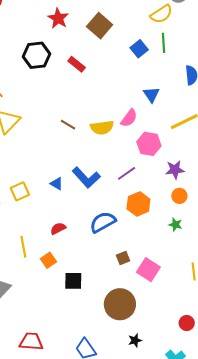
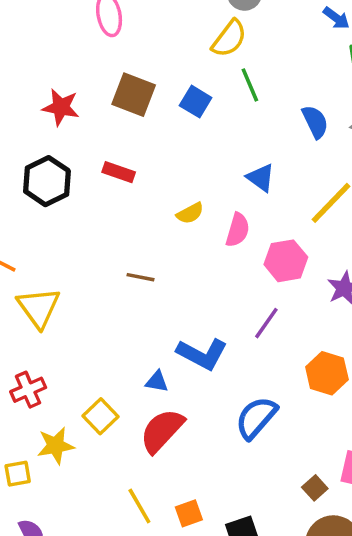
blue square: (139, 49) -> (196, 102), moved
yellow semicircle: (102, 128) -> (190, 213), moved, size x0.7
orange hexagon: (138, 204) -> (327, 373), moved
red semicircle: (58, 228) -> (162, 431), moved, size x1.8
brown square: (123, 258) -> (315, 488), moved
orange square: (48, 260) -> (189, 513), turned 35

